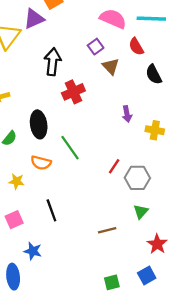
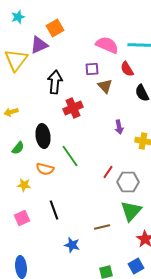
purple square: (96, 47) -> (92, 69), turned 32
green triangle: (141, 212) -> (131, 211), size x1.6
blue star: (33, 251) -> (72, 245), moved

